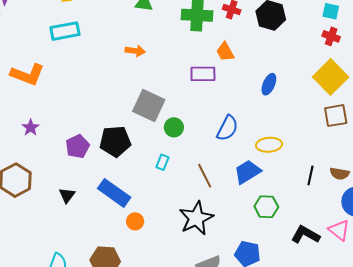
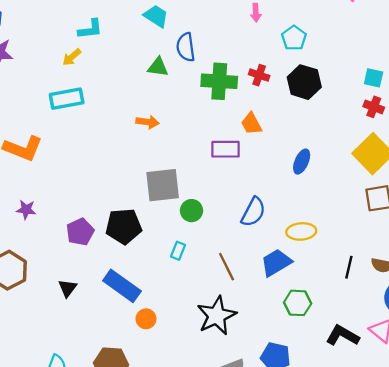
gray square: (149, 106) -> (163, 185), turned -32
purple star: (31, 128) -> (26, 210), turned -30

